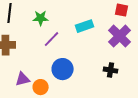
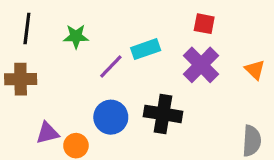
purple line: (52, 39) -> (111, 66), moved
black cross: (111, 70) -> (163, 114), moved, size x1.6

